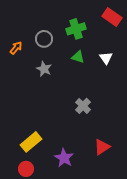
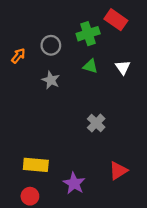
red rectangle: (112, 17) -> (116, 20), moved
yellow rectangle: (31, 142) -> (36, 165), turned 45

